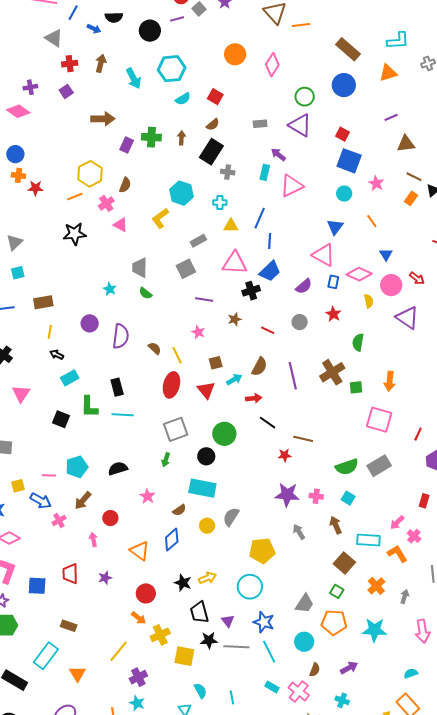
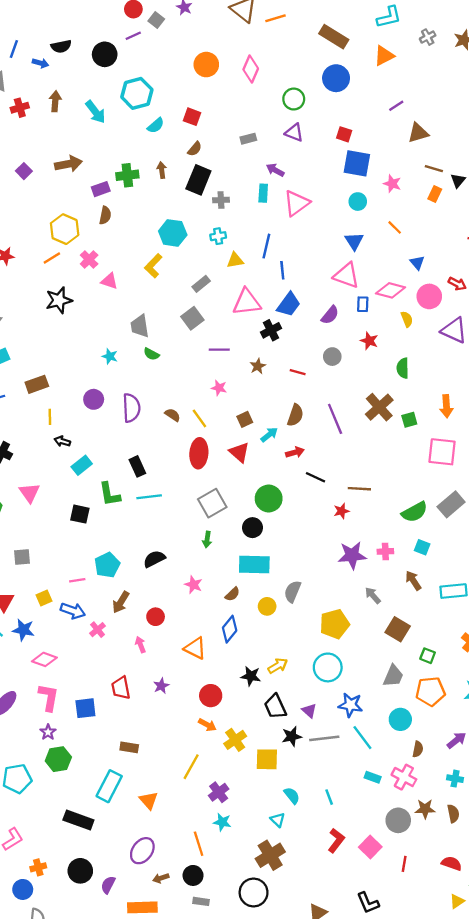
purple square: (66, 91) -> (24, 171), moved
purple triangle: (300, 125) -> (294, 133), size x0.7
purple rectangle: (127, 145) -> (101, 189), turned 56
brown semicircle: (125, 185) -> (105, 215), moved
brown square: (344, 563) -> (398, 629), moved

